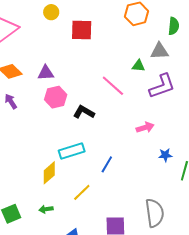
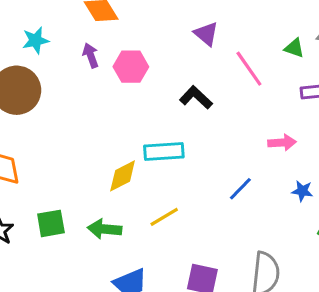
purple triangle: (46, 73) -> (206, 34), moved, turned 30
pink hexagon: (56, 97) -> (131, 67), moved
blue line: (107, 164) -> (240, 189), moved
green arrow: (46, 209) -> (105, 229), size x1.5

